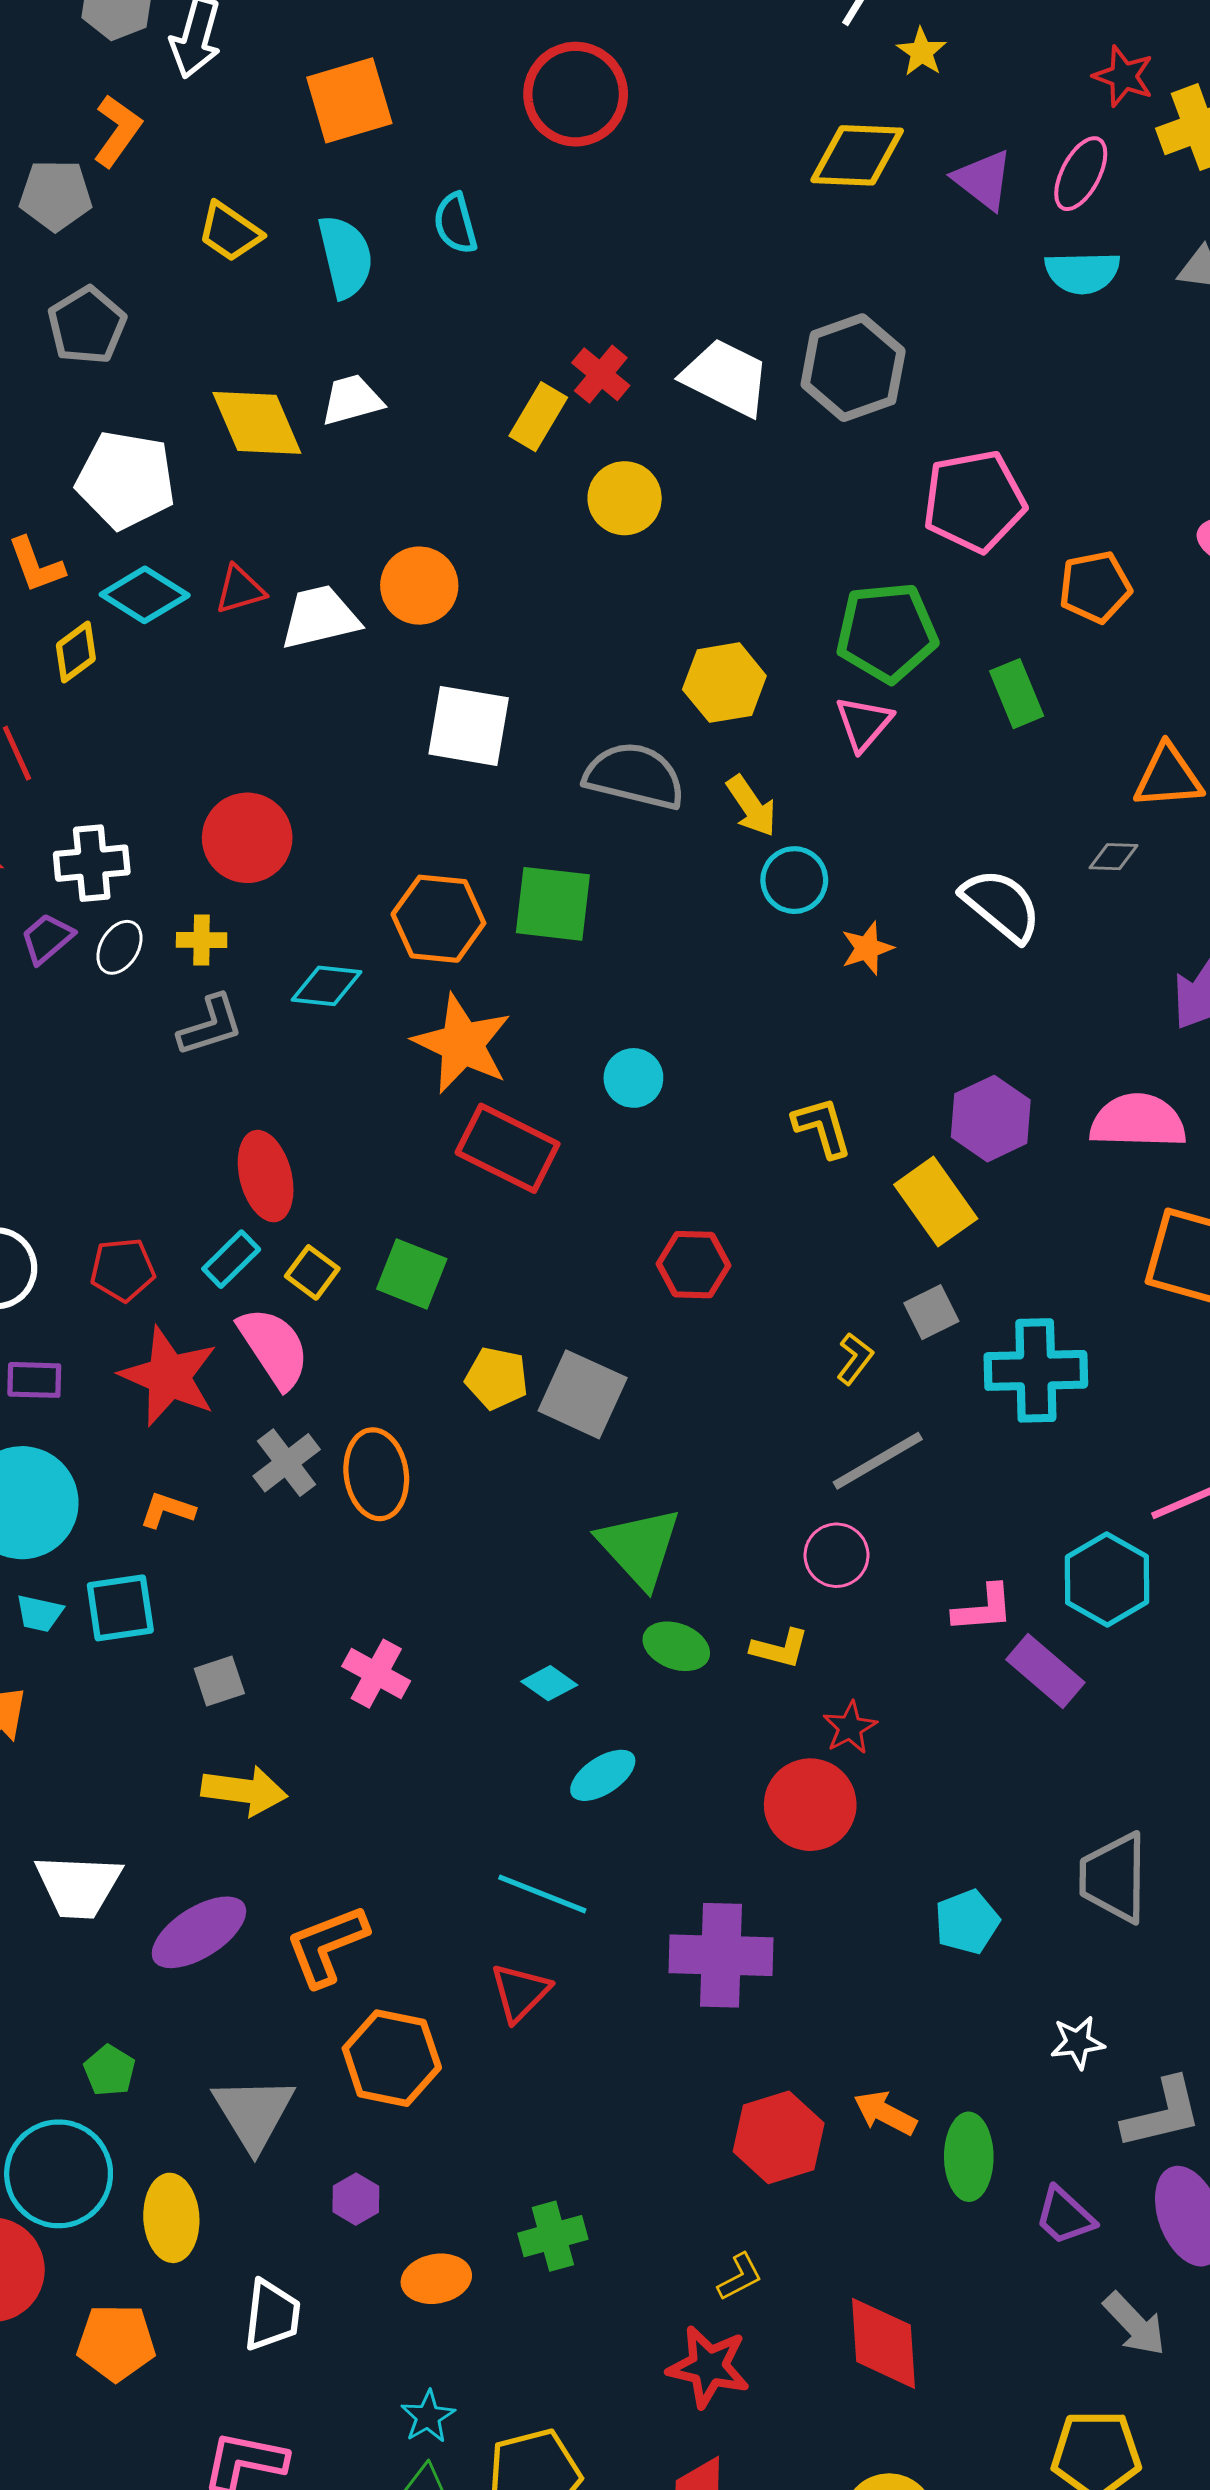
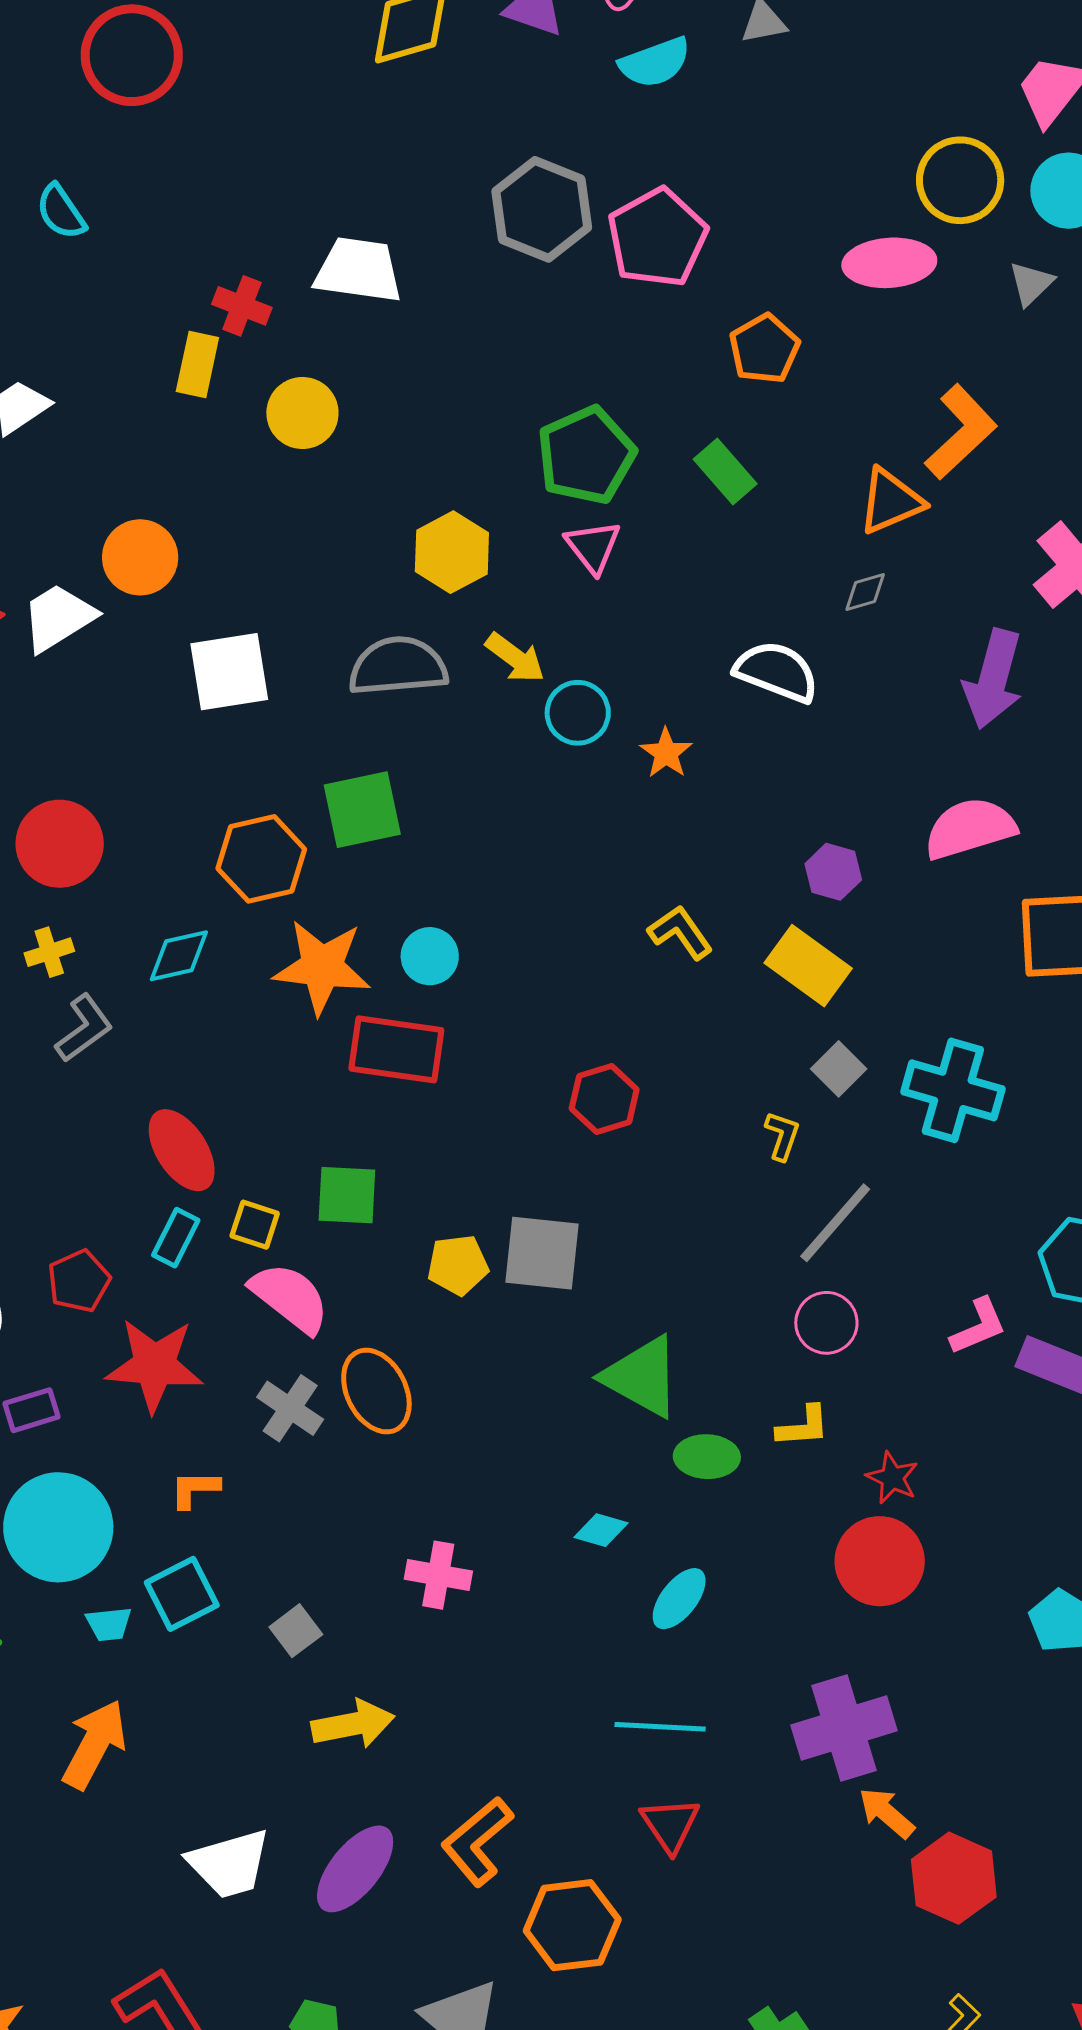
gray hexagon: (853, 368) -> (542, 209), moved
pink pentagon: (974, 501) -> (657, 238), moved
cyan circle: (633, 1078) -> (430, 956), moved
purple hexagon: (991, 1119) -> (833, 872), size x0.7
pink semicircle: (274, 1348) -> (290, 1298), moved
cyan cross: (1036, 1370) -> (953, 1090), turned 36
orange arrow: (885, 2113) -> (886, 1813), moved, turned 32

